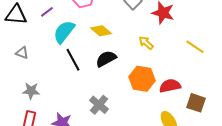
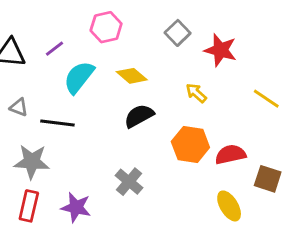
black line: (73, 60) -> (57, 123), moved, turned -55
gray star: (31, 91) -> (32, 162), size x1.4

